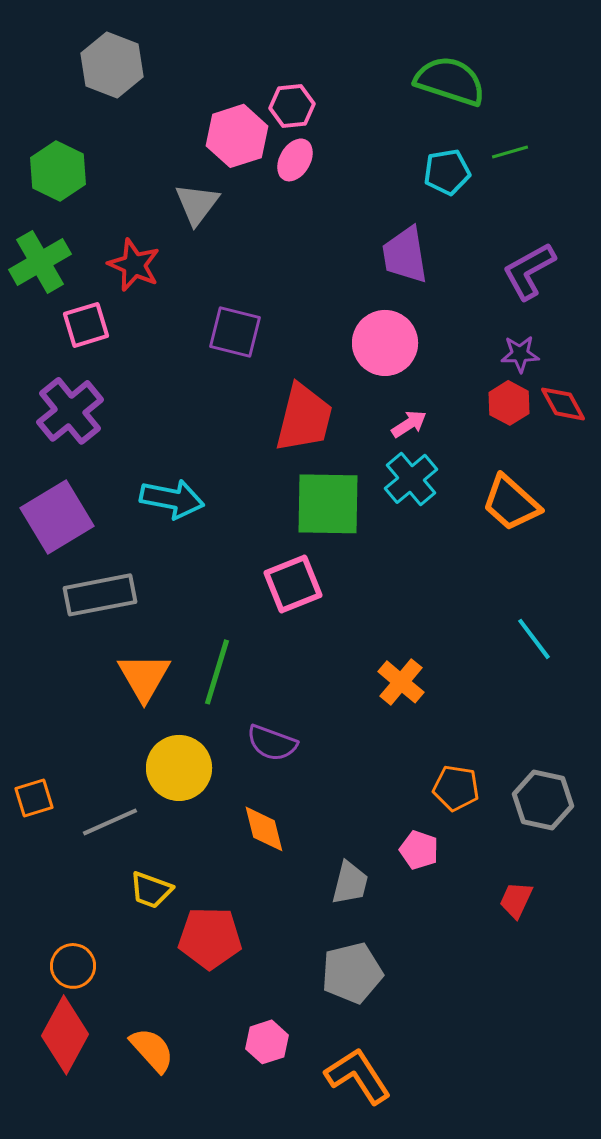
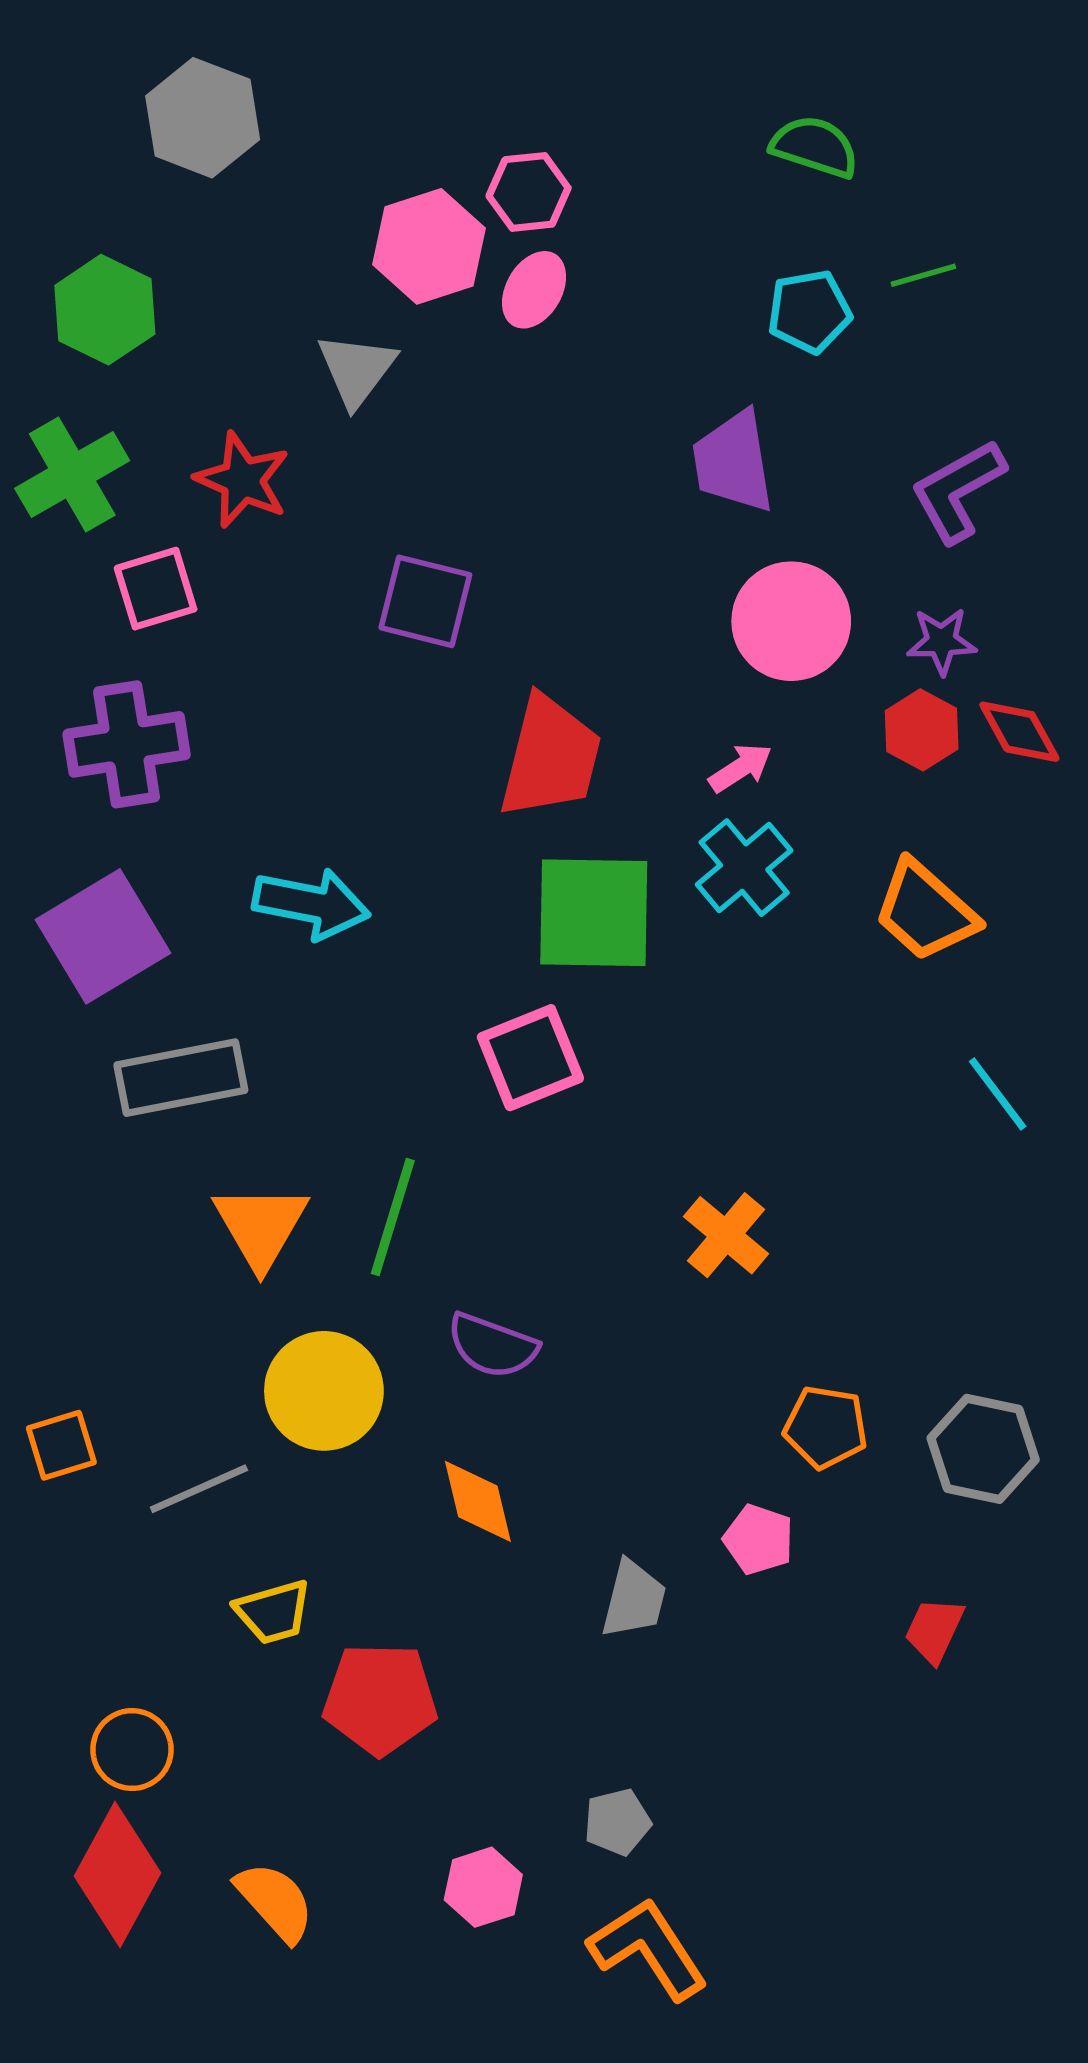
green semicircle: (450, 81) -> (815, 147), size x0.7
pink circle: (385, 343) -> (791, 621), moved
purple cross: (70, 411) -> (127, 744), turned 30
cyan line: (534, 639) -> (998, 1094), moved
yellow trapezoid: (151, 890) -> (273, 1612), turned -36
gray pentagon: (352, 973) -> (617, 1822), moved, size x0.6

